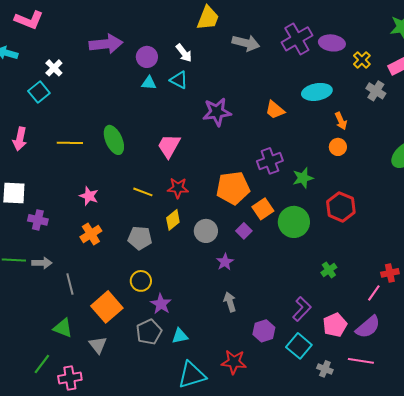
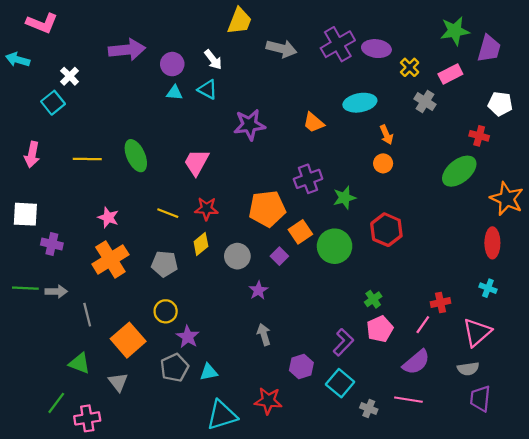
orange cross: (91, 234) -> (110, 259), size x1.5
pink pentagon: (335, 325) -> (380, 329), moved

